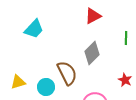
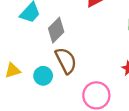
gray diamond: (92, 53) -> (56, 30), moved

